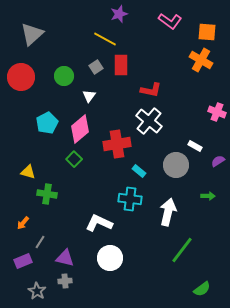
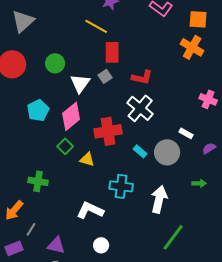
gray square: (96, 67) -> (105, 76), moved
white triangle: (89, 96) -> (80, 83), size x1.5
cyan rectangle: (139, 171) -> (140, 151), moved
yellow triangle: (28, 172) -> (87, 159), moved
orange arrow: (23, 223) -> (14, 210), size x1.5
white circle: (110, 258) -> (101, 245), size x0.6

